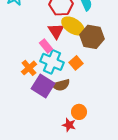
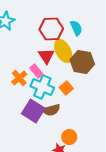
yellow ellipse: (73, 26) -> (63, 51), turned 30
orange cross: (29, 68) -> (19, 78), moved

